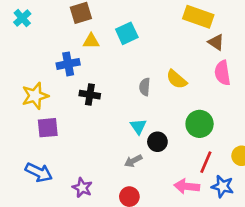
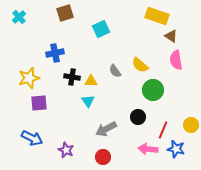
yellow triangle: (91, 41) -> (91, 81), moved
gray semicircle: (145, 87) -> (115, 71), turned -40
green circle: (200, 124) -> (153, 90), moved
cyan triangle: (138, 126) -> (88, 101), moved
black circle: (157, 142) -> (138, 117), moved
gray arrow: (133, 161) -> (106, 129), size x1.5

